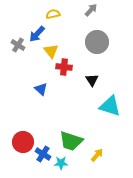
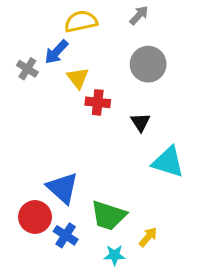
yellow semicircle: (53, 14) -> (81, 21), size x1.5
blue triangle: (41, 89) -> (63, 188), moved, size x1.6
cyan star: (61, 163) -> (114, 255), moved

